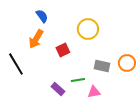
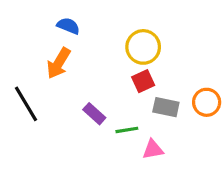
blue semicircle: (42, 16) -> (68, 26), turned -32
red square: (63, 50) -> (143, 81), moved
purple rectangle: (58, 89) -> (94, 114), moved

